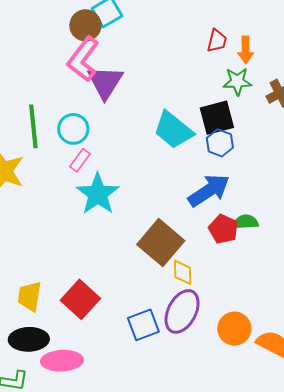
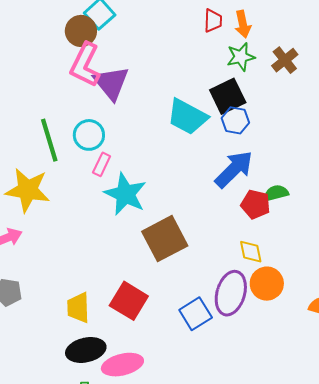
brown square: (161, 243) -> (165, 239), moved, turned 33
yellow diamond: (183, 272) -> (251, 252), moved
orange circle: (234, 329) -> (267, 284), moved

